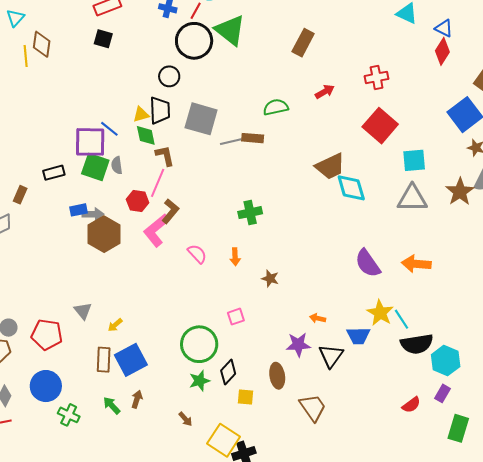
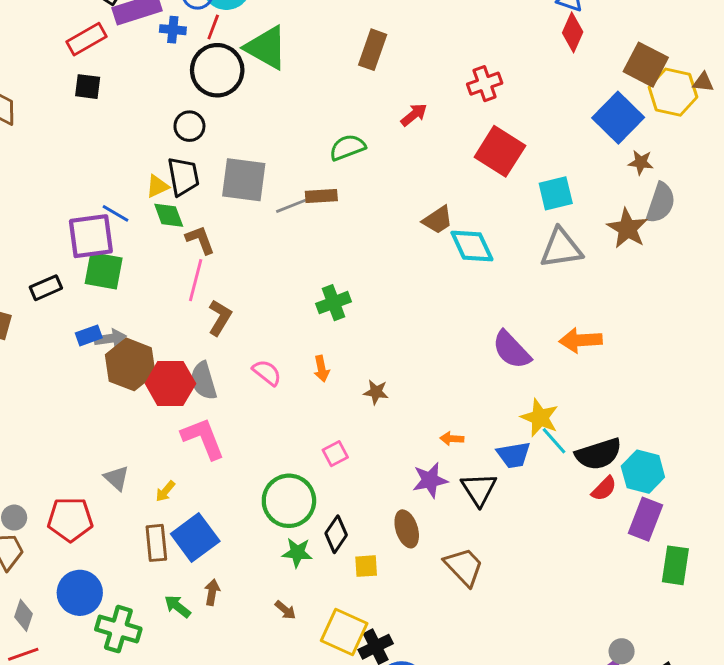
gray semicircle: (117, 165) -> (203, 381), moved, size x1.5
brown trapezoid: (330, 166) -> (438, 220), size x0.7
red hexagon: (138, 201) -> (170, 383), moved, size x1.5
pink L-shape: (156, 230) -> (203, 438), moved, turned 116
cyan line: (401, 319) -> (554, 441), moved
green star: (200, 381) -> (297, 553), turned 30
purple rectangle: (442, 393) -> (645, 519), size x1.6
red semicircle: (411, 405) -> (604, 489), moved
green cross: (69, 415) -> (118, 629), size x1.4

